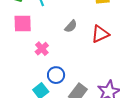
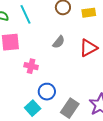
pink cross: (42, 49) -> (31, 66), turned -32

